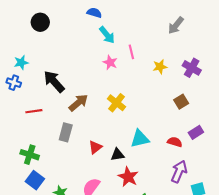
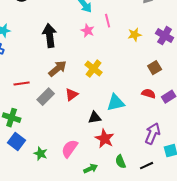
black arrow: (54, 82) -> (50, 36), moved, turned 35
red line: (34, 111) -> (22, 84), moved
gray rectangle: (66, 132) -> (46, 97), turned 30
red semicircle: (175, 142) -> (149, 94), moved
red triangle: (95, 147) -> (72, 95), moved

